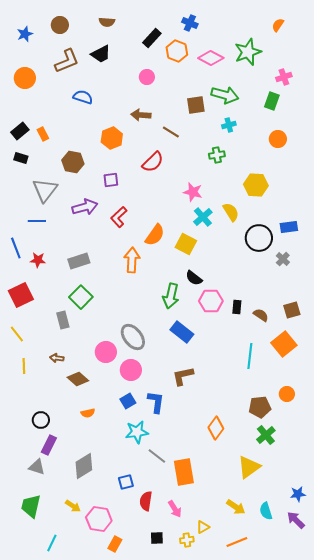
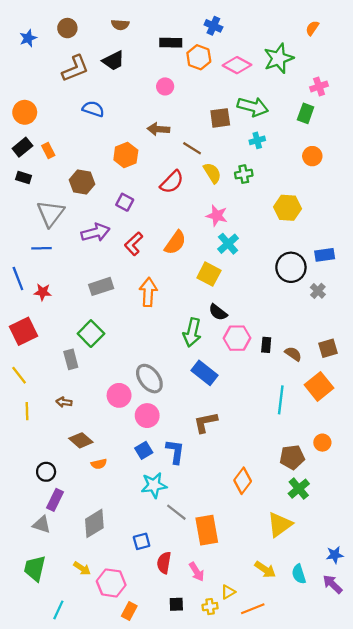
black rectangle: (152, 38) -> (171, 43), turned 48
orange circle: (25, 78) -> (25, 112), moved
purple square: (111, 180) -> (125, 202), turned 35
yellow semicircle: (231, 212) -> (212, 173), moved
orange semicircle: (155, 235) -> (175, 243), moved
gray rectangle: (79, 261) -> (101, 286), moved
brown diamond: (78, 379) -> (81, 440), moved
orange line: (237, 542) -> (253, 609), moved

